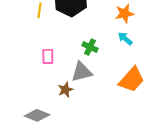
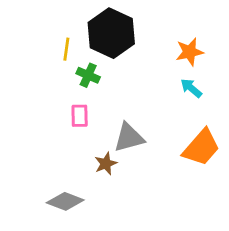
green cross: (90, 47) -> (88, 75), moved

